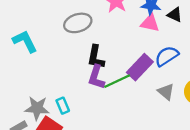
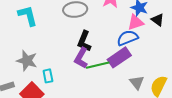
pink triangle: (150, 23) -> (135, 22), turned -42
blue semicircle: (167, 56) -> (127, 38), moved
gray star: (37, 108) -> (27, 61), moved

